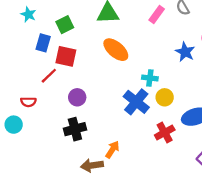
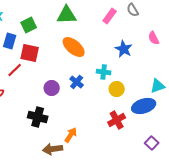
blue star: (185, 52) -> (124, 49), moved
purple circle: (77, 97) -> (52, 88), moved
blue cross: (136, 102) -> (77, 82), moved, size x0.6
black cross: (75, 129) -> (38, 117), turned 30

